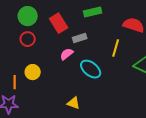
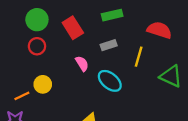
gray rectangle: (80, 38) -> (109, 45), moved
pink semicircle: (67, 54) -> (82, 64), turned 96
orange line: (15, 82) -> (22, 96), turned 64

